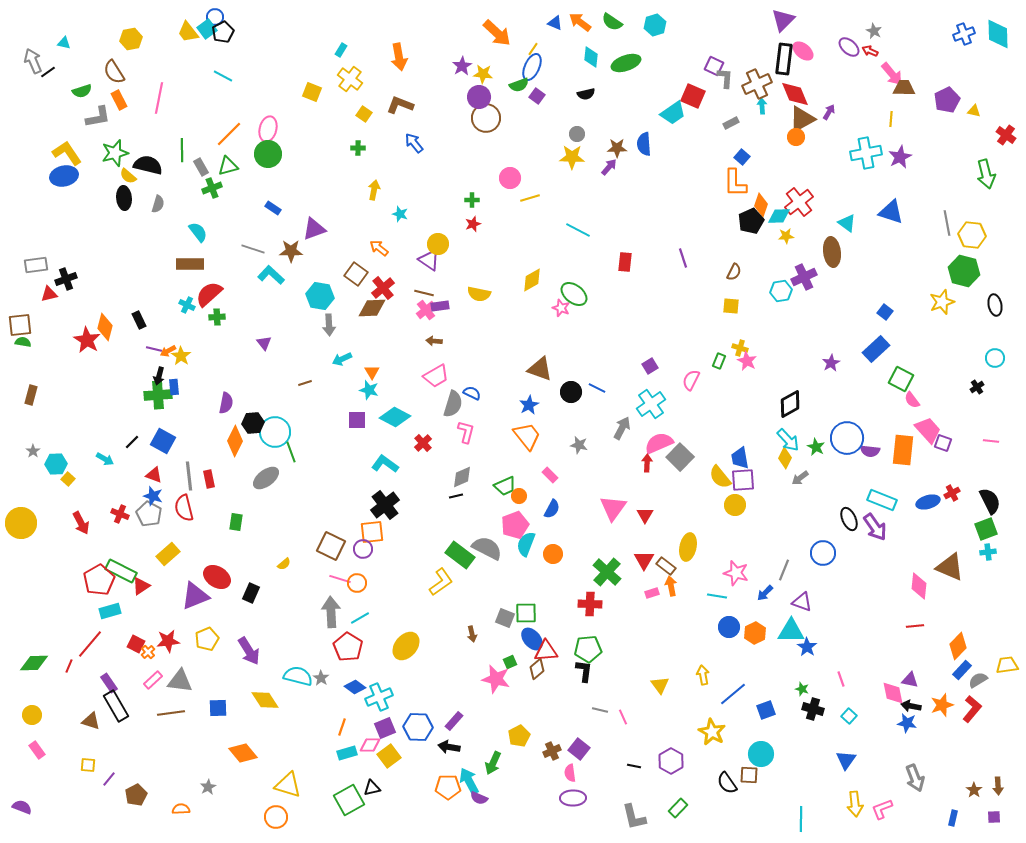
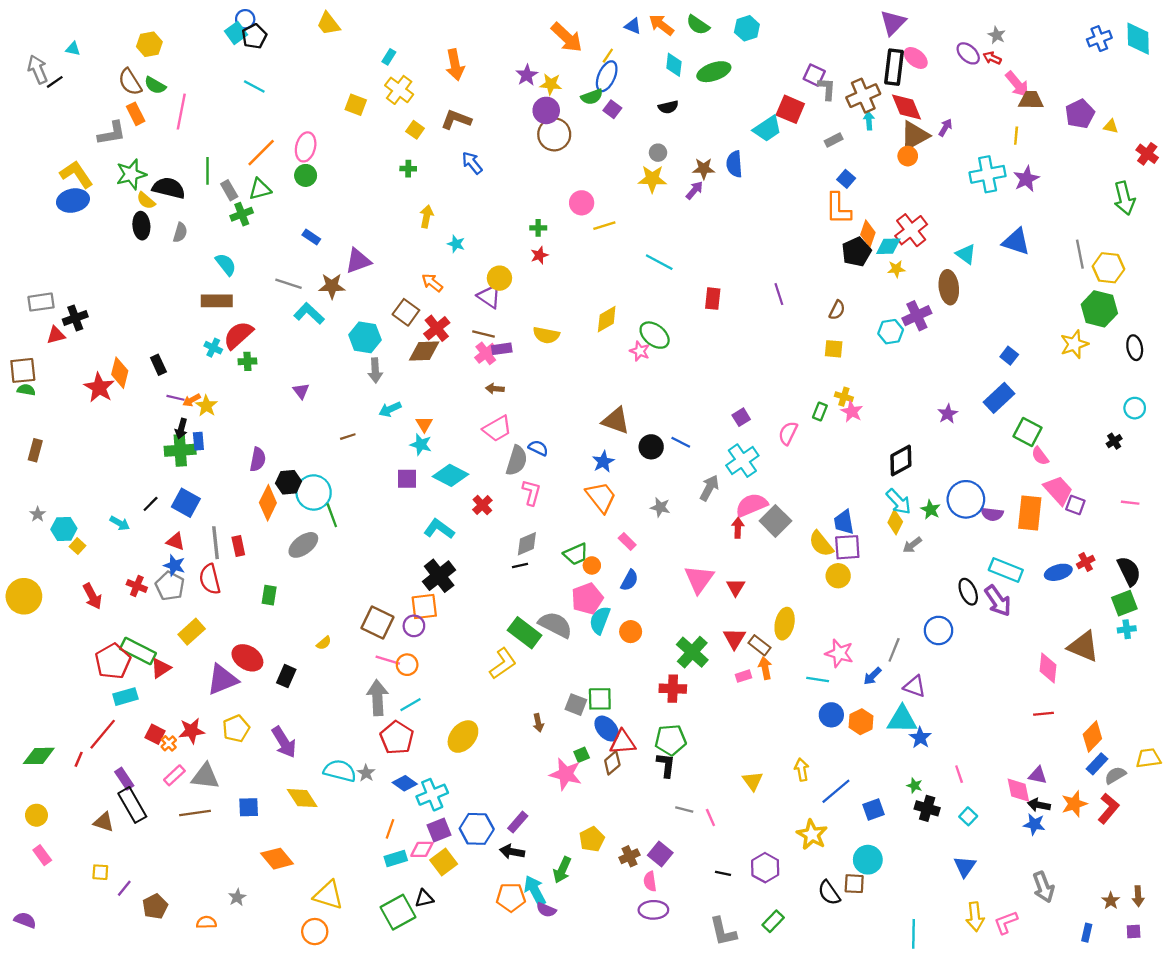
yellow trapezoid: (188, 32) -> (328, 24), moved
green semicircle: (82, 91) -> (155, 85), moved, turned 48
green circle: (268, 154) -> (306, 175), size x0.7

